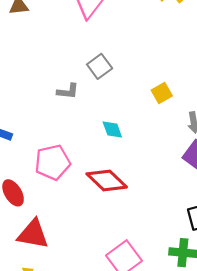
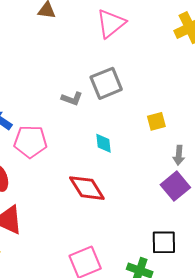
gray square: (100, 66) -> (106, 83), size x1.4
pink pentagon: (53, 162) -> (30, 142), moved

